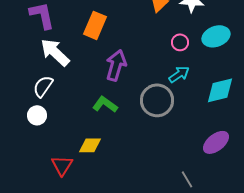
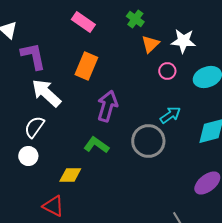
pink circle: (180, 42) -> (167, 71), moved
yellow diamond: (90, 145) -> (70, 175), moved
red triangle: (62, 165) -> (53, 206), turned -35

